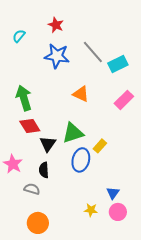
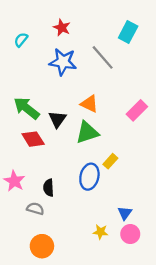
cyan rectangle: (118, 64) -> (128, 32), moved, turned -36
green arrow: (24, 98) -> (26, 108), turned -35
green triangle: (73, 133) -> (87, 132), moved
black triangle: (48, 144) -> (57, 119), moved

